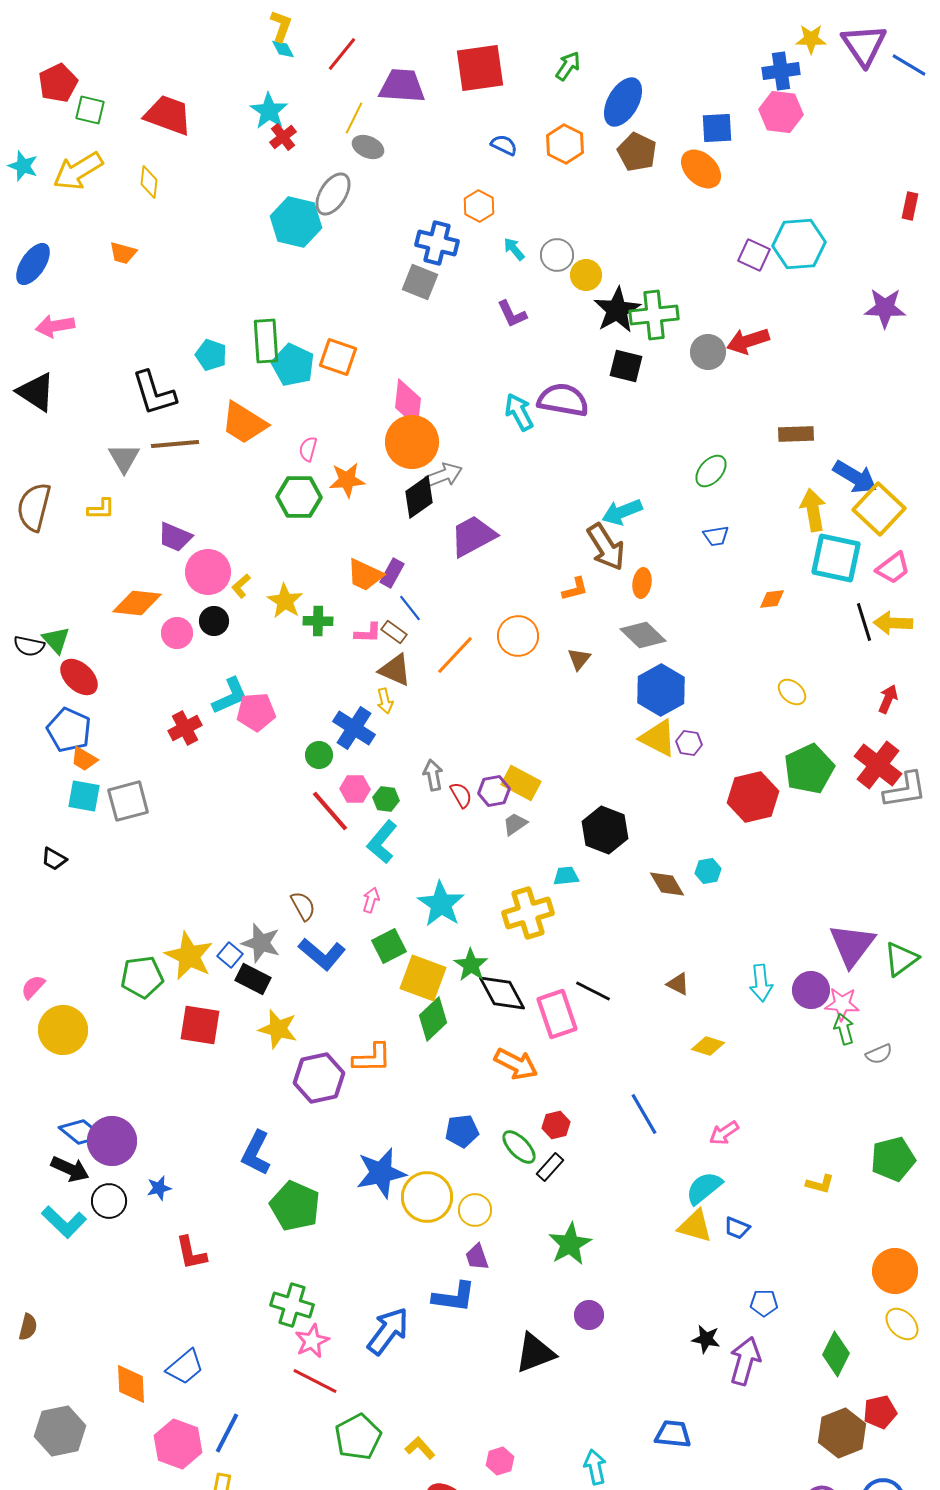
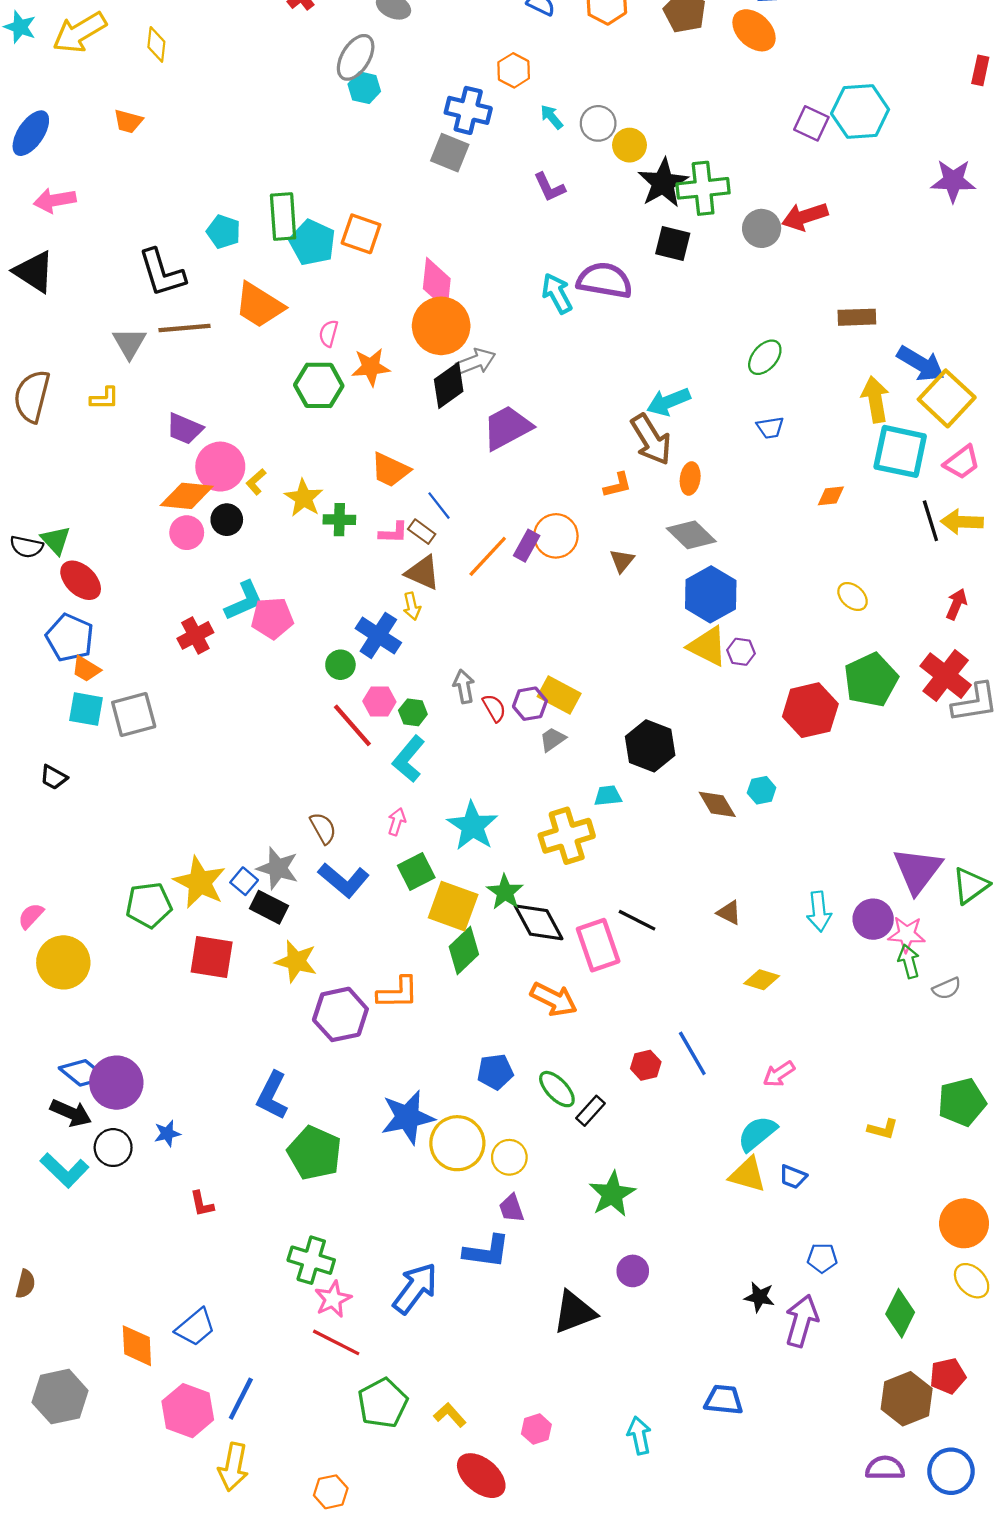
cyan hexagon: (296, 222) -> (364, 88), moved, size x0.6
purple rectangle: (392, 573) -> (527, 546), moved
orange diamond: (137, 603) -> (187, 496), moved
red hexagon: (556, 1125) -> (646, 1065), moved
red L-shape: (191, 1253) -> (202, 1204), size x0.7

